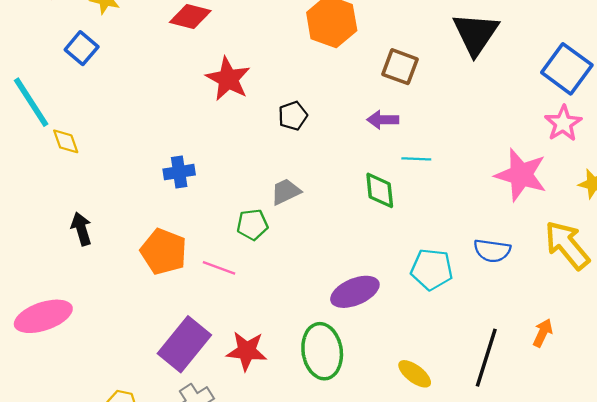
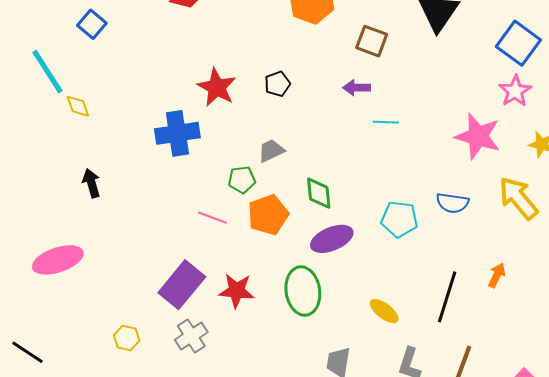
red star: (228, 79) -> (217, 87), moved
blue cross: (179, 172) -> (177, 133), size x1.6
green diamond: (380, 190) -> (319, 193), moved
orange pentagon: (164, 252) -> (268, 215), moved, turned 30

